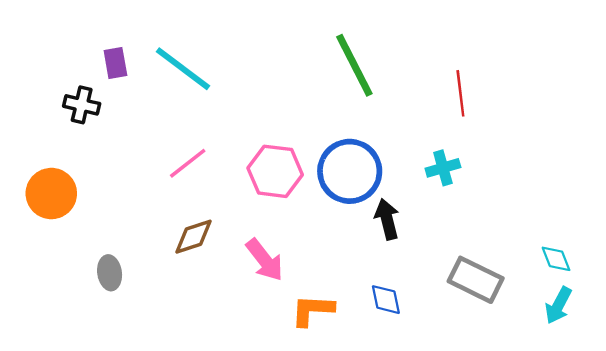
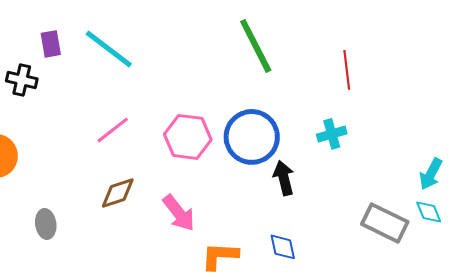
gray rectangle: (476, 280) -> (385, 223), moved
cyan arrow: (558, 305) -> (431, 174), moved

